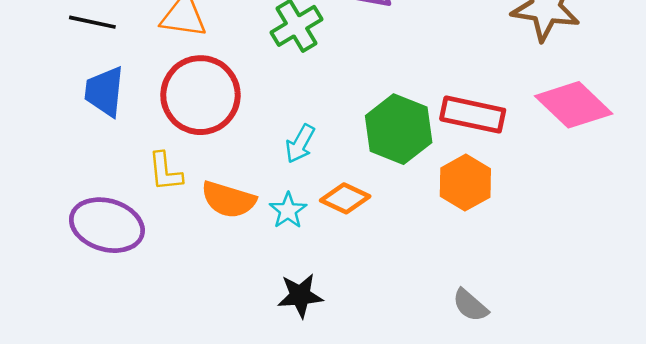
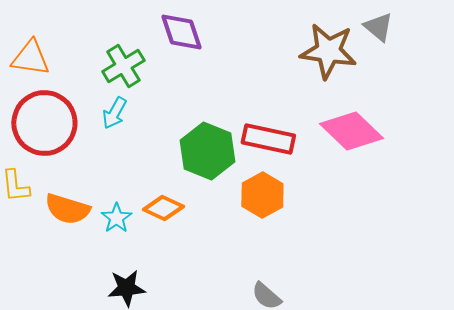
cyan arrow: (300, 144) -> (114, 113), moved

